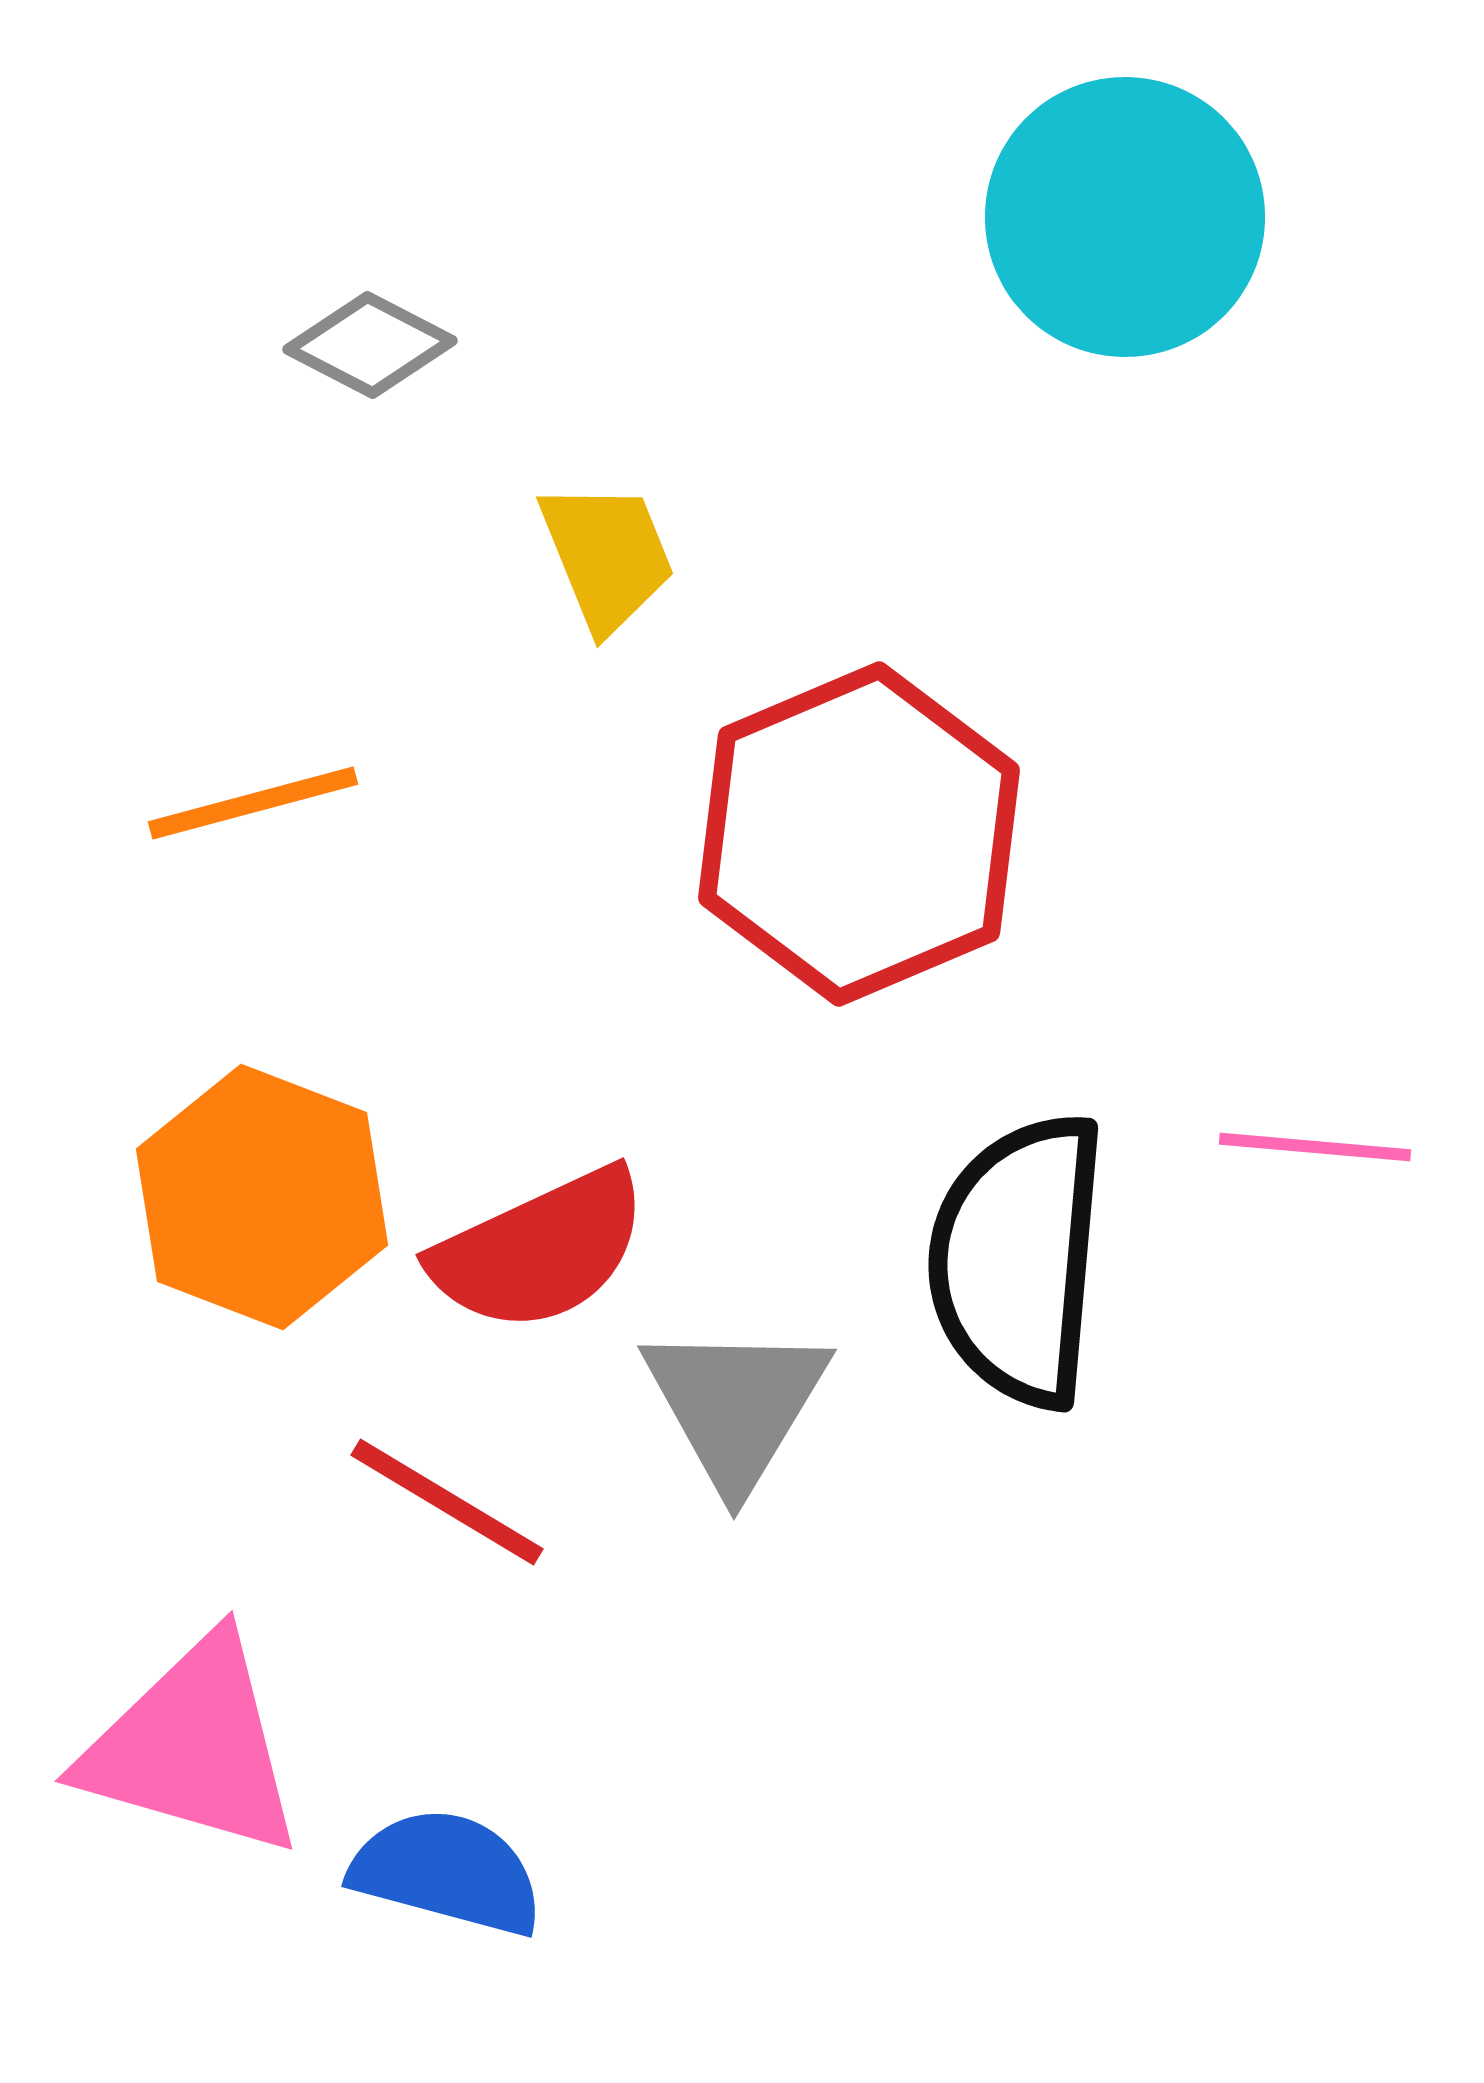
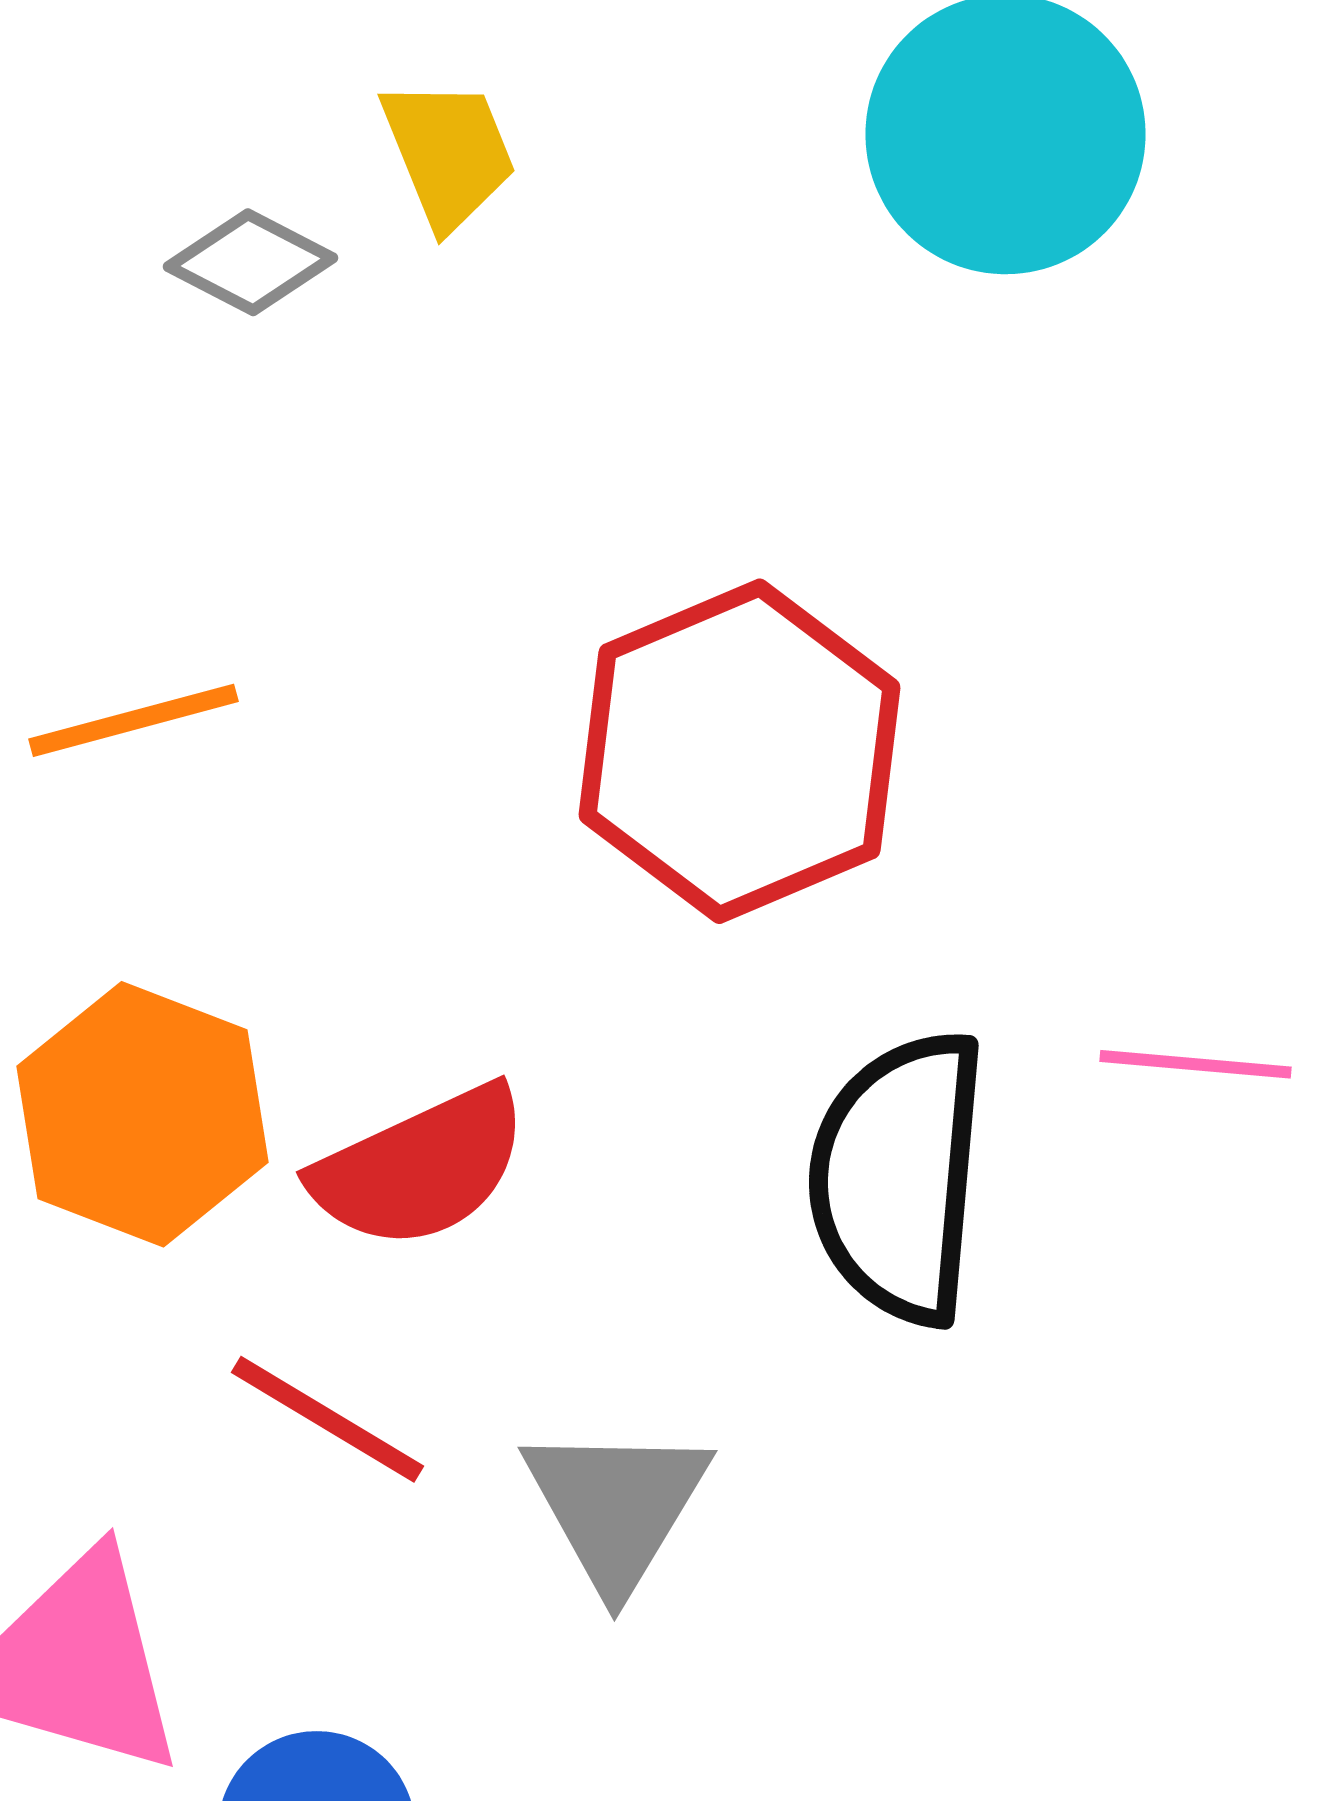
yellow trapezoid: (607, 556) -> (448, 153), moved
gray triangle: (736, 1405) -> (616, 1506), moved

